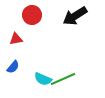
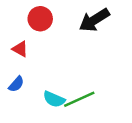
red triangle: (16, 39) -> (20, 49), turned 40

